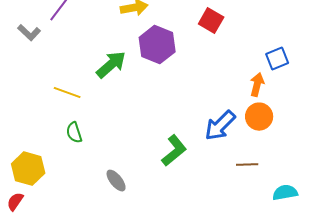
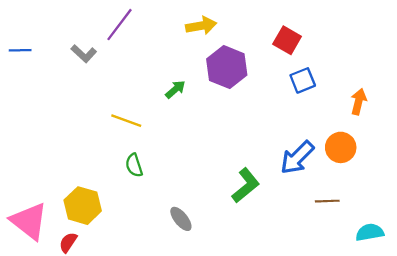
blue square: (277, 59) -> (303, 80), moved
green arrow: (111, 65) -> (175, 89), size x0.6
orange arrow: (257, 85) -> (359, 102), moved

